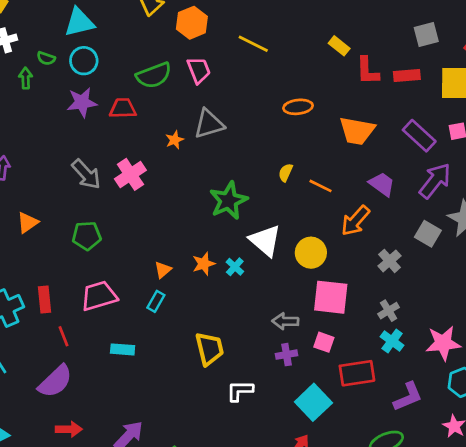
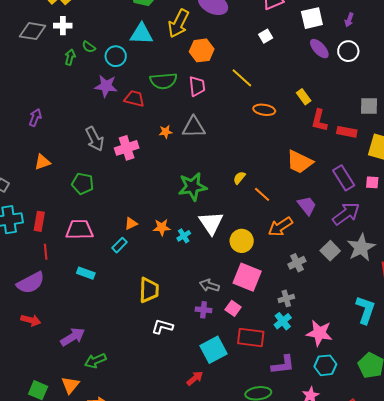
cyan triangle: (79, 22) -> (141, 34), moved
orange ellipse: (298, 107) -> (264, 110), moved

